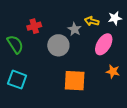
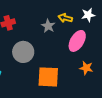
gray circle: (58, 45) -> (23, 52), moved

